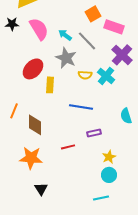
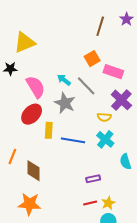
pink semicircle: (39, 29) -> (36, 87), moved
yellow semicircle: (85, 75) -> (104, 117), moved
cyan cross: (106, 76) -> (105, 139), moved
blue line: (81, 107) -> (73, 140), moved
red line: (68, 147) -> (90, 203), moved

